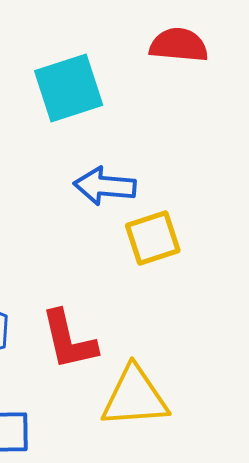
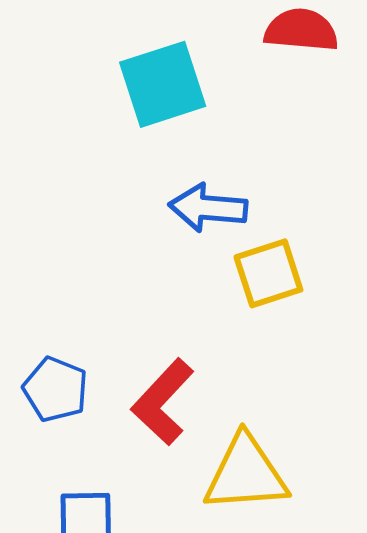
red L-shape: (69, 340) -> (163, 402), turned 56

